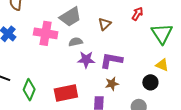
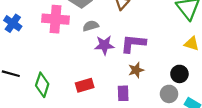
black circle: (150, 82) -> (179, 74), moved
red rectangle: (66, 93) -> (85, 85), size x0.7

